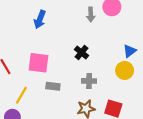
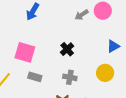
gray arrow: (91, 15) -> (82, 15), turned 48
blue triangle: (130, 51) -> (113, 46), moved

